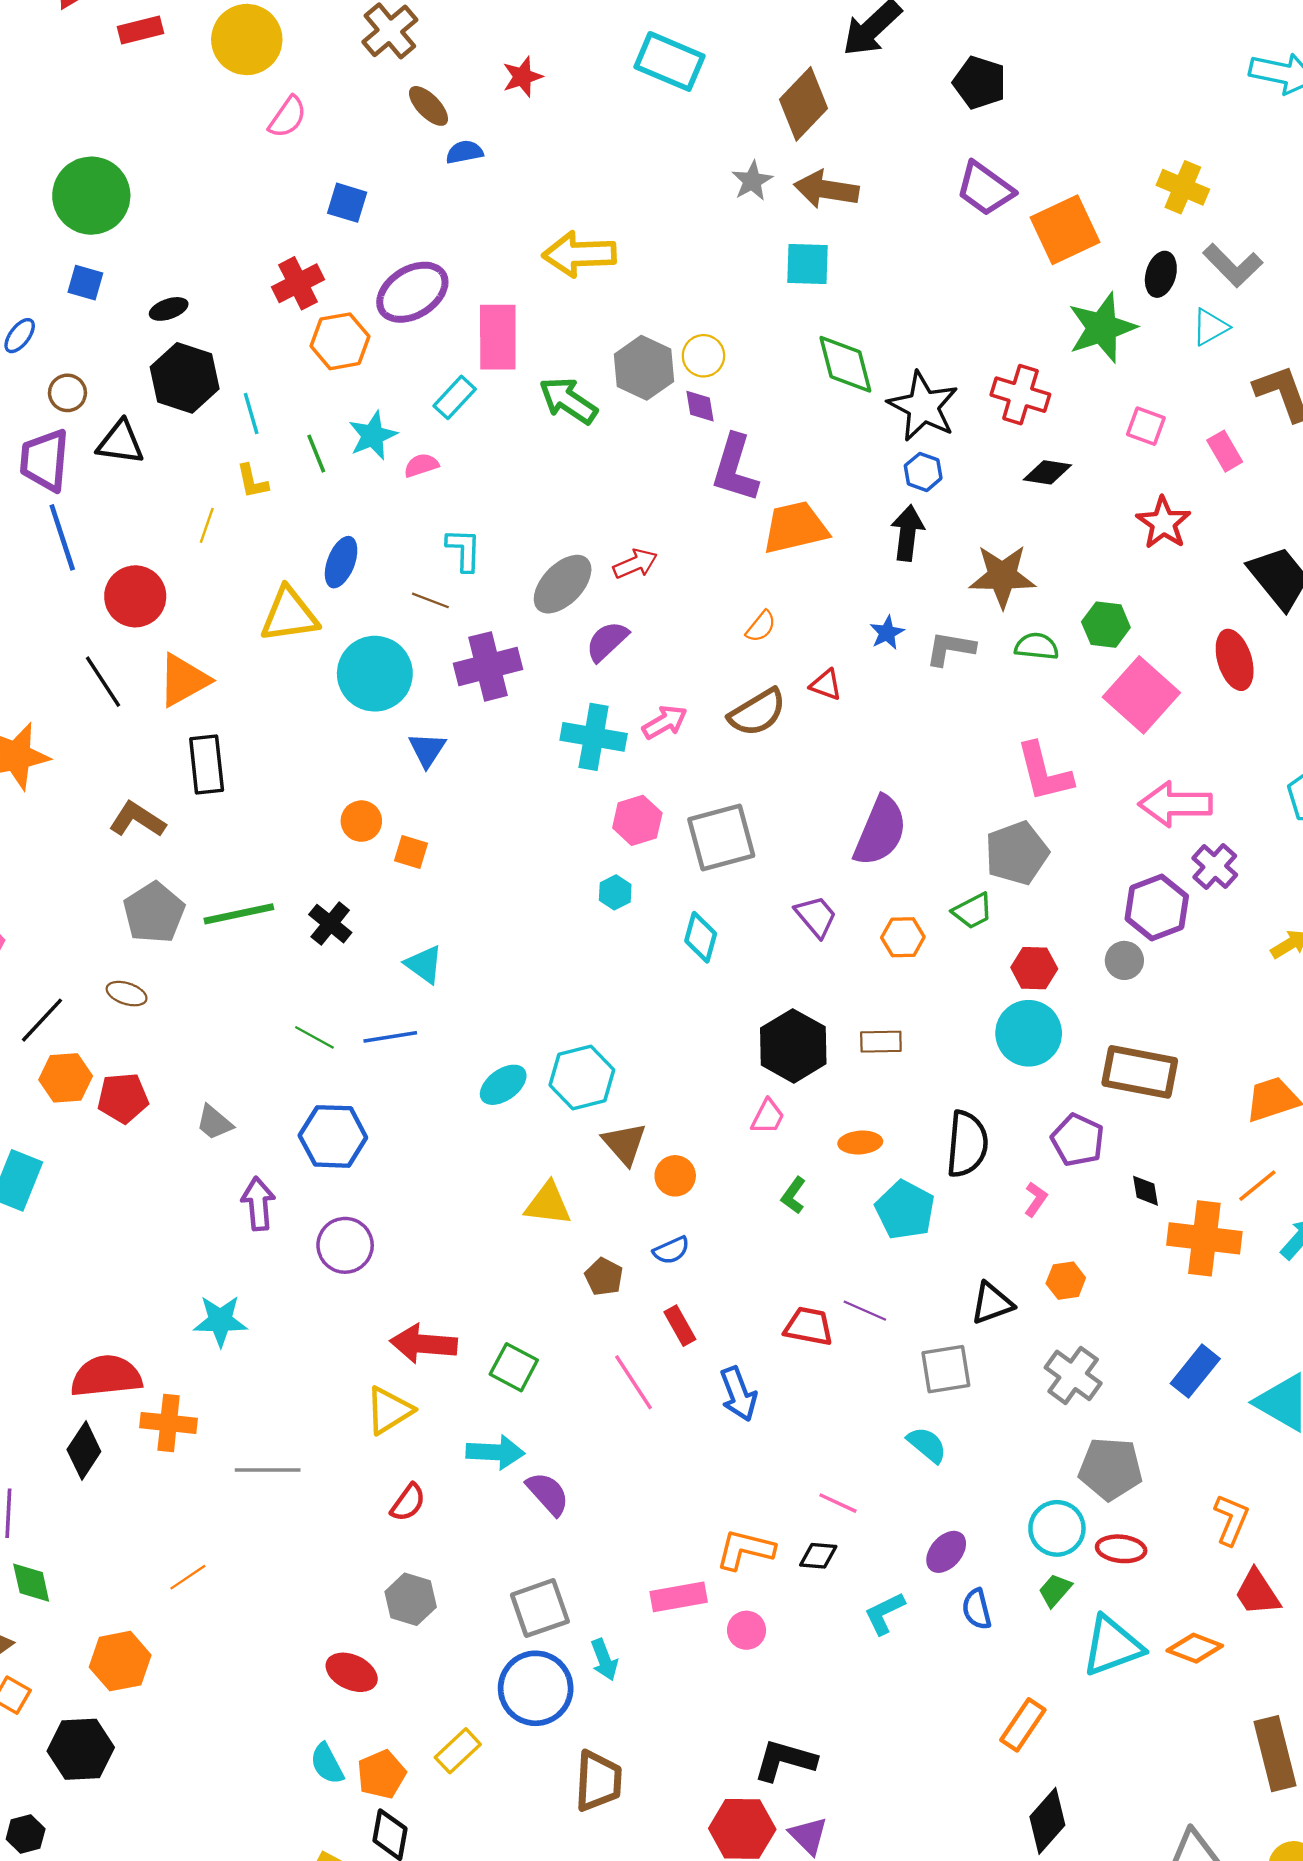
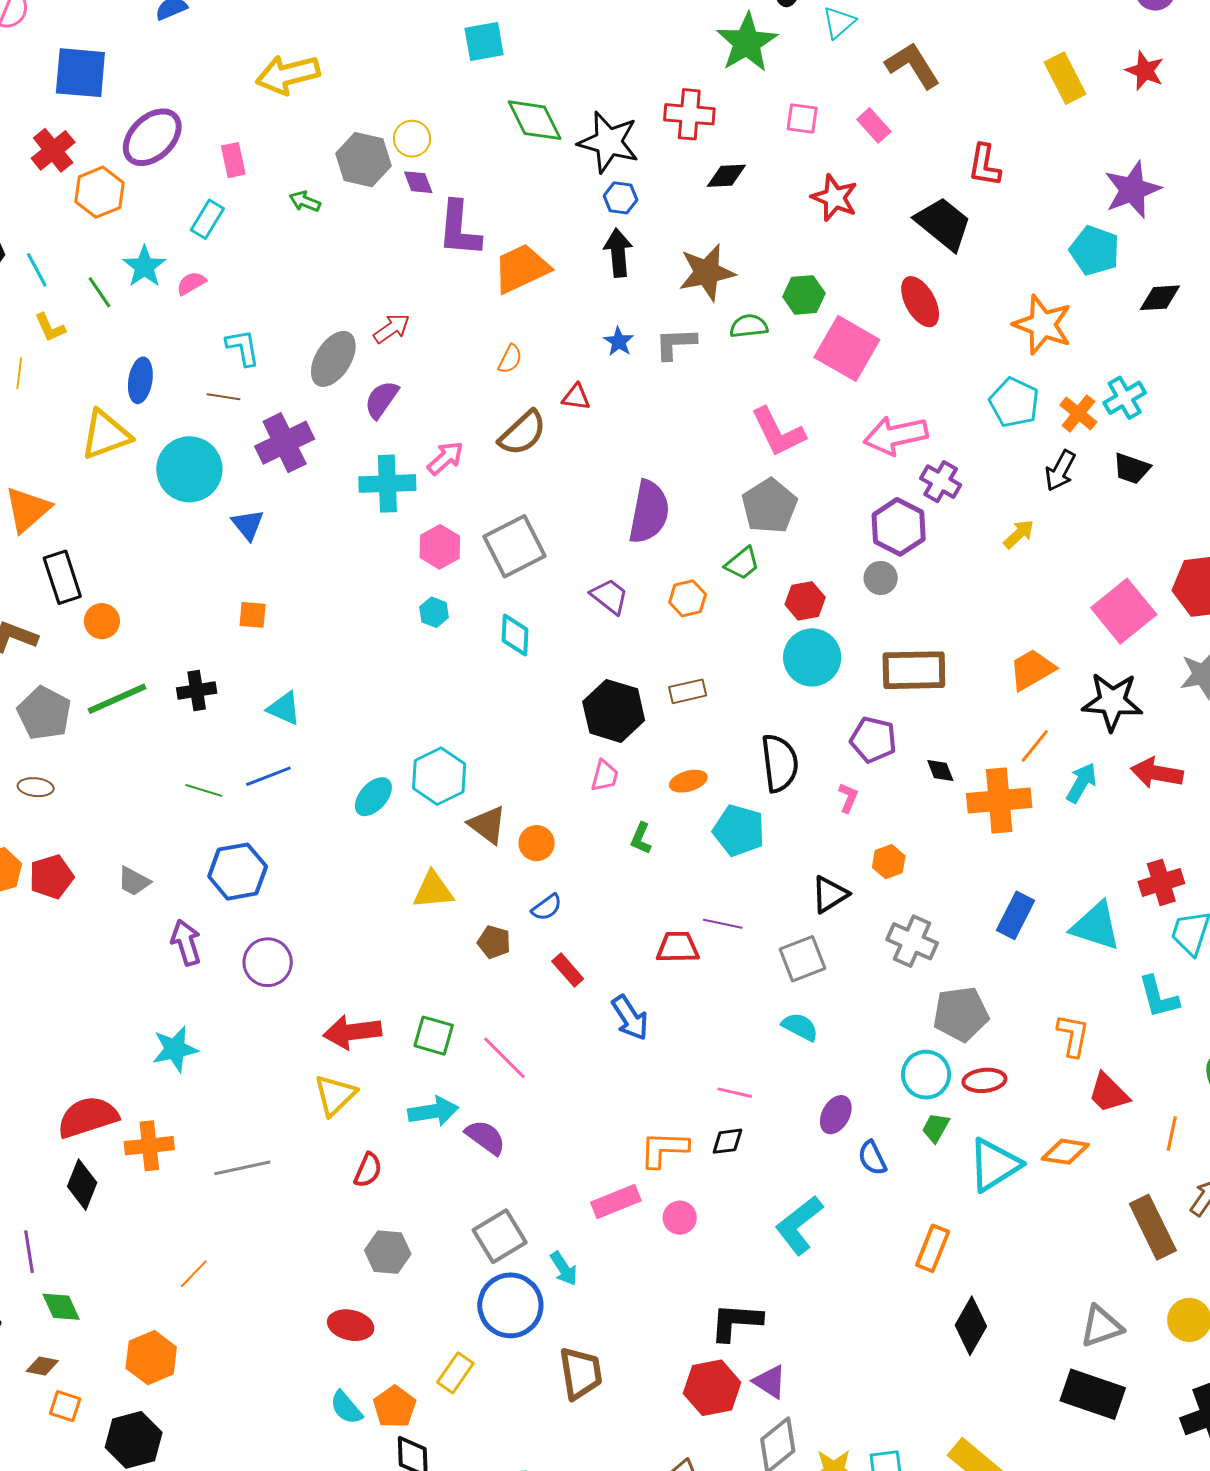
blue square: (347, 203) -> (80, 73), size x1.6
pink rectangle: (498, 337) -> (233, 160), size x0.6
green arrow: (568, 401) -> (305, 201), size x0.6
orange circle: (361, 821) -> (102, 621), moved
black cross: (330, 924) -> (197, 690), turned -36
pink line: (633, 1382) -> (504, 1058), moved
cyan L-shape: (884, 1613) -> (799, 1225), moved, size x1.5

